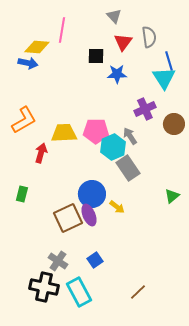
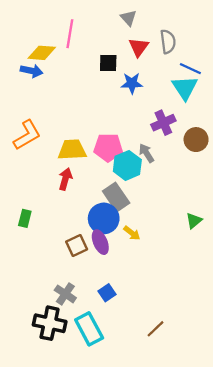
blue line: (169, 61) -> (190, 69), turned -48
red arrow: (41, 153) -> (65, 179), moved
gray rectangle: (128, 168) -> (116, 197), moved
brown square: (68, 218) -> (77, 245), size x0.7

